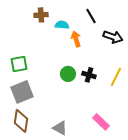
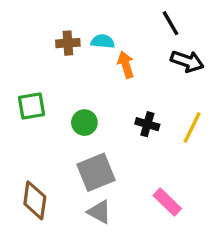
brown cross: (41, 15) -> (68, 43), moved
black line: (91, 16) -> (171, 23), moved
green circle: (68, 74) -> (84, 123), moved
gray square: (22, 92) -> (96, 172), moved

